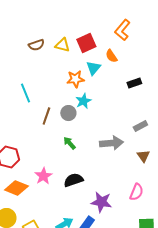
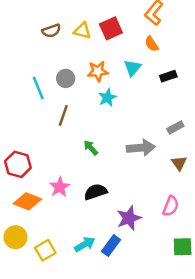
orange semicircle: (111, 56) -> (152, 44), moved
cyan triangle: (93, 68) -> (132, 68), moved
gray circle: (68, 113) -> (66, 78), moved
purple star: (101, 202) -> (129, 218), turned -30

